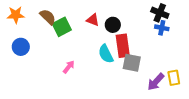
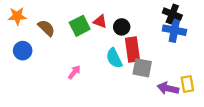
brown semicircle: (48, 17) -> (46, 28), moved
green square: (62, 27) -> (80, 26), moved
blue cross: (162, 28) -> (174, 30), size x1.5
purple arrow: (156, 82) -> (168, 88), turned 60

